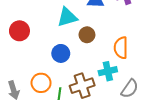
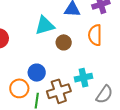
orange semicircle: (121, 48) -> (95, 35), moved
blue circle: (61, 53) -> (37, 73), moved

